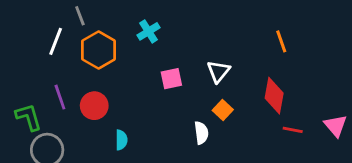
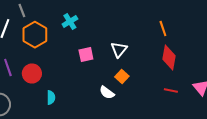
red diamond: (274, 96) -> (169, 58), moved
white semicircle: (201, 133) -> (107, 92), turned 133

